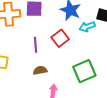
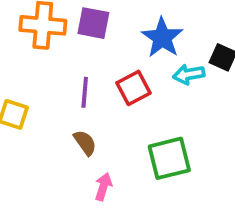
brown semicircle: (40, 70) -> (85, 143), turned 56

